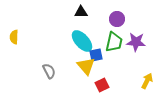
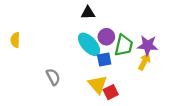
purple circle: (117, 19) -> (106, 37), moved
yellow triangle: (86, 66) -> (98, 84), moved
yellow arrow: (147, 81) -> (144, 62), moved

